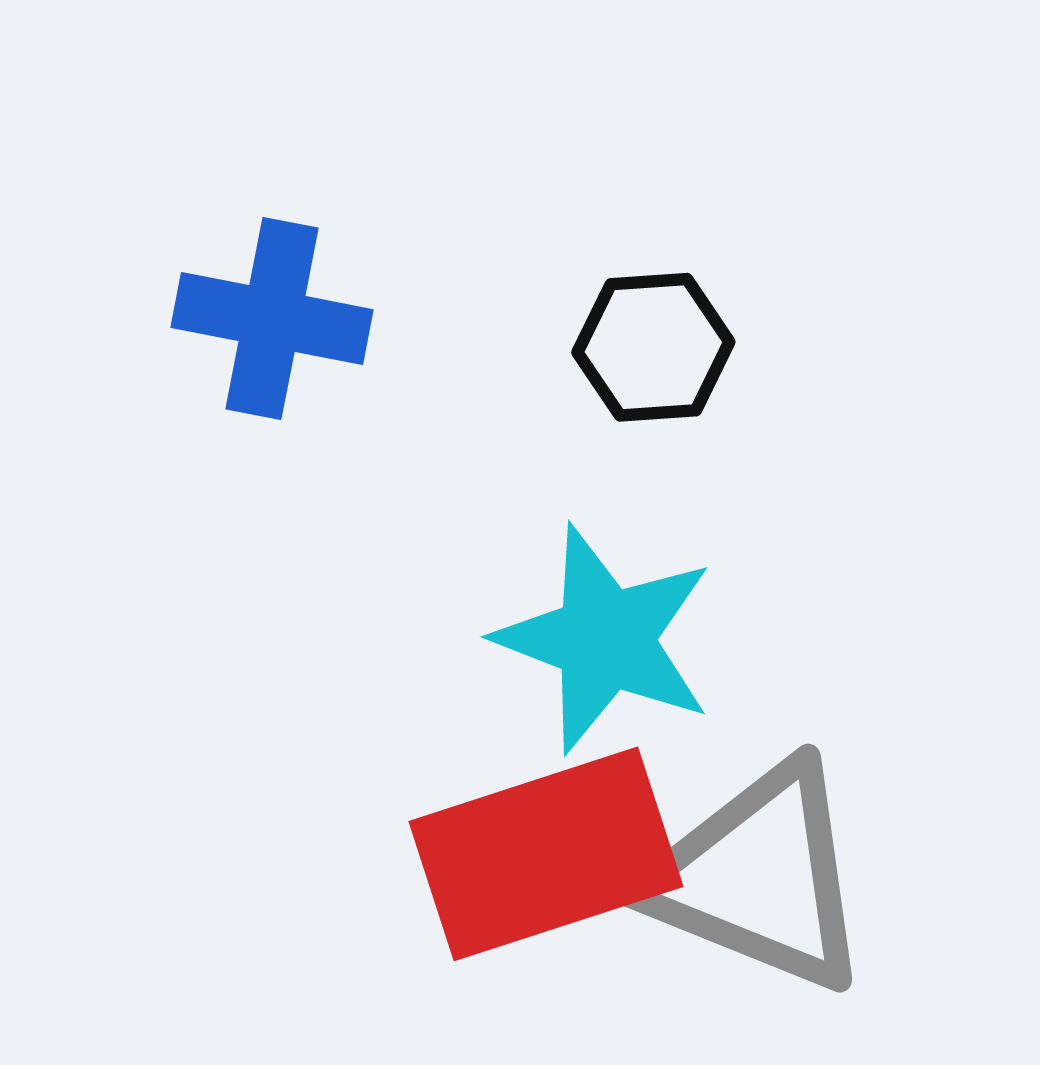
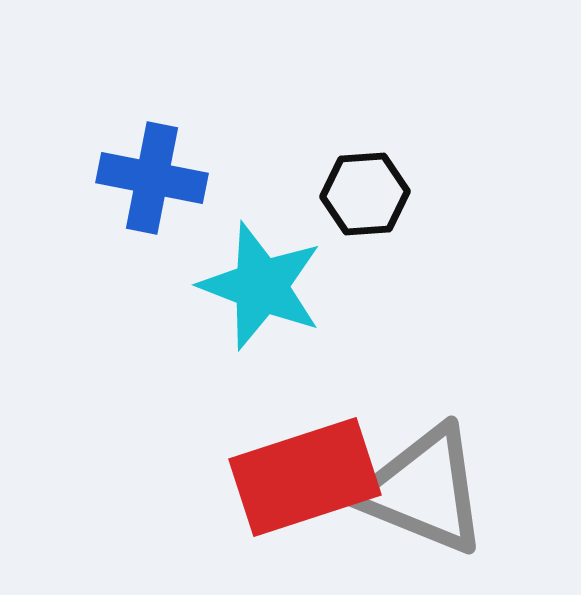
cyan star: (605, 639) -> (261, 286), moved

